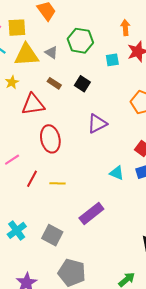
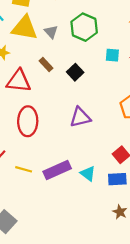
purple rectangle: (91, 213) -> (57, 170), moved

